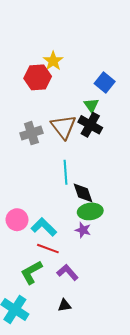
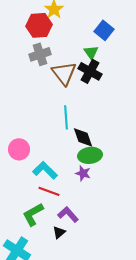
gray cross: (31, 133) -> (40, 54), moved
pink circle: (17, 220) -> (19, 149), moved
black triangle: (64, 305) -> (59, 232), moved, turned -32

